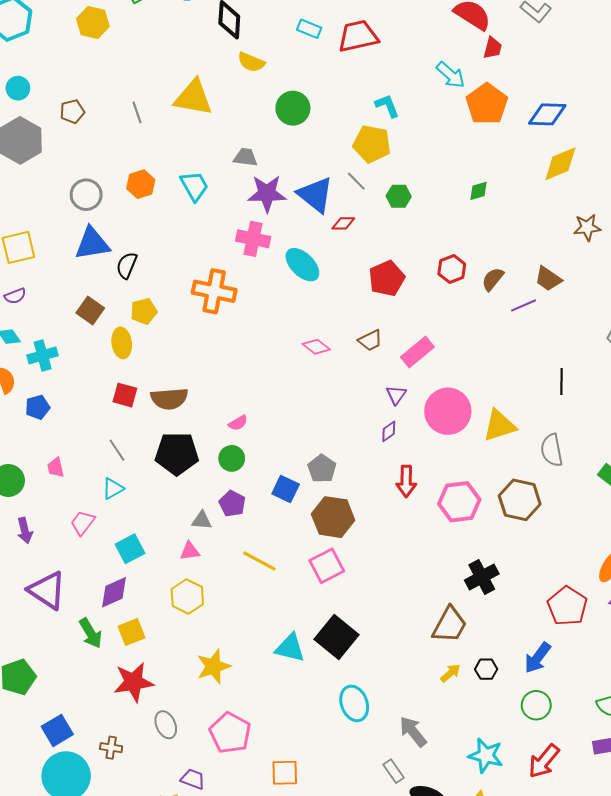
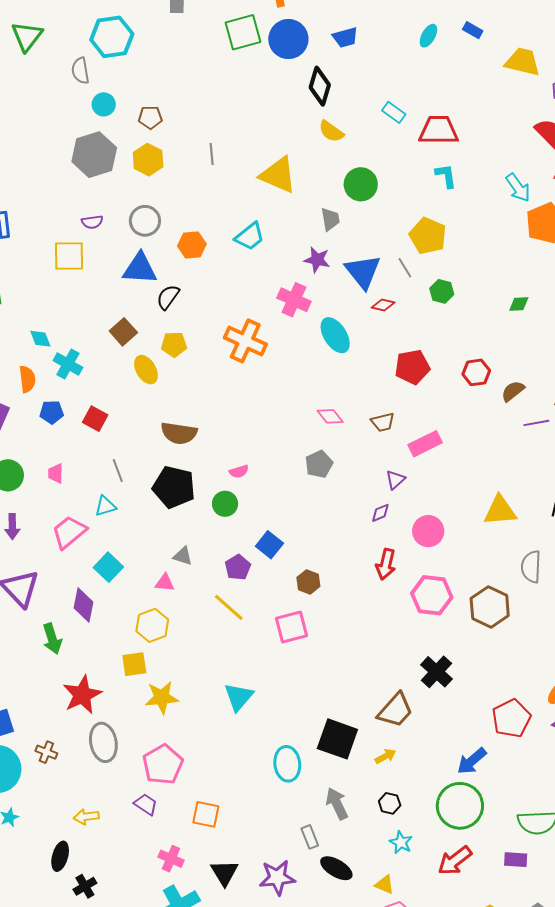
yellow hexagon: (93, 23) -> (148, 160), moved
yellow triangle: (193, 98) -> (278, 175), moved
cyan L-shape: (387, 106) -> (446, 176), moved
brown pentagon: (72, 112) -> (150, 117), moved
gray trapezoid: (245, 157) -> (330, 219), moved, turned 60
orange hexagon: (141, 184) -> (192, 245), moved
cyan trapezoid: (194, 186) -> (250, 236), turned 68
purple star: (267, 193) -> (317, 260), size x0.7
purple semicircle: (15, 296) -> (92, 222), moved
yellow ellipse: (122, 343) -> (146, 370), turned -36
cyan cross: (43, 355) -> (68, 364), turned 32
red square: (125, 395) -> (95, 419), moved
pink circle: (448, 411) -> (428, 531), moved, size x0.7
yellow triangle: (499, 426) -> (500, 510), moved
gray pentagon: (322, 469) -> (319, 464), moved
purple pentagon: (232, 504) -> (238, 567), moved
brown hexagon: (333, 517) -> (308, 582), size x0.6
pink trapezoid: (83, 523) -> (69, 532), size x1.4
cyan square: (130, 549) -> (108, 567), turned -32
black cross: (482, 577) -> (436, 672), turned -32
purple diamond: (114, 592) -> (84, 605), turned -68
yellow square: (132, 632) -> (134, 664), moved
black square: (336, 637) -> (337, 739), moved, turned -33
cyan triangle: (290, 648) -> (239, 697), turned 44
black hexagon: (486, 669) -> (390, 803), moved
red star: (134, 682) -> (82, 695), turned -30
green circle: (536, 705) -> (460, 806), size x1.6
gray ellipse: (166, 725) -> (103, 742), size x1.4
cyan star: (486, 756) -> (401, 842), size x0.7
purple trapezoid: (193, 779) -> (146, 804), moved

